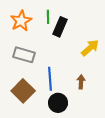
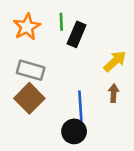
blue line: (50, 79) -> (80, 106), moved
brown arrow: (81, 82) -> (114, 93), moved
brown square: (23, 91) -> (29, 98), moved

